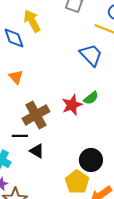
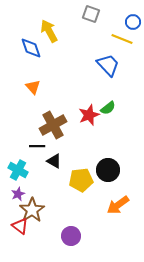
yellow pentagon: (77, 182) -> (81, 180), moved, turned 30

